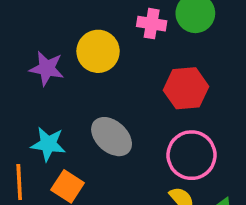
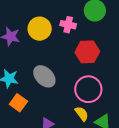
pink cross: (152, 24) -> (68, 25), moved

